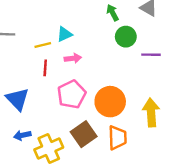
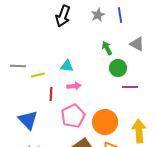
cyan triangle: (64, 34) -> (67, 66), turned 32
yellow line: (43, 45) -> (38, 75), moved
purple line: (151, 55) -> (130, 87), moved

